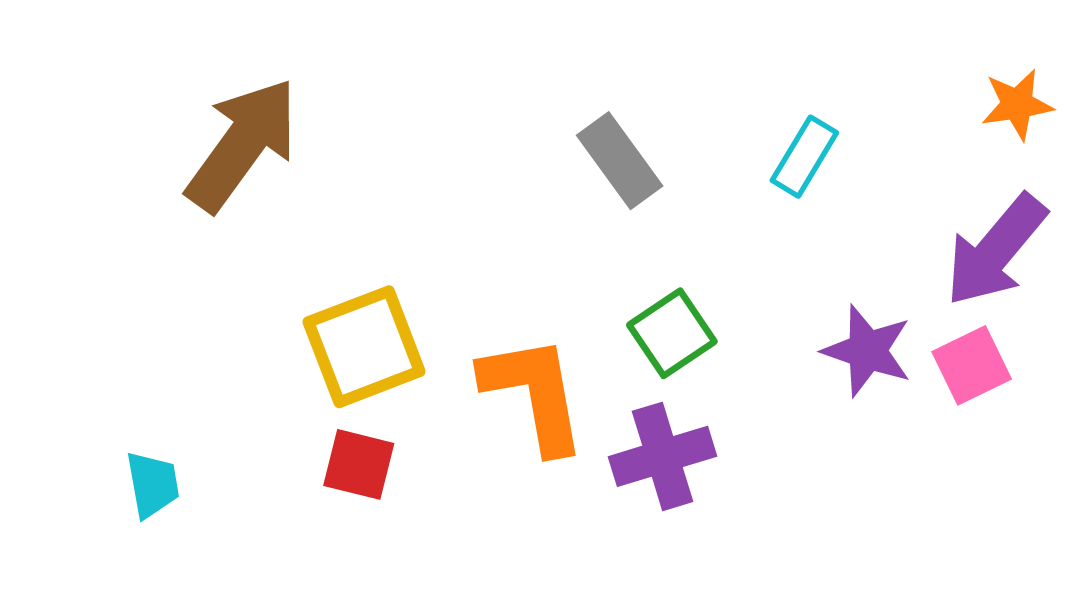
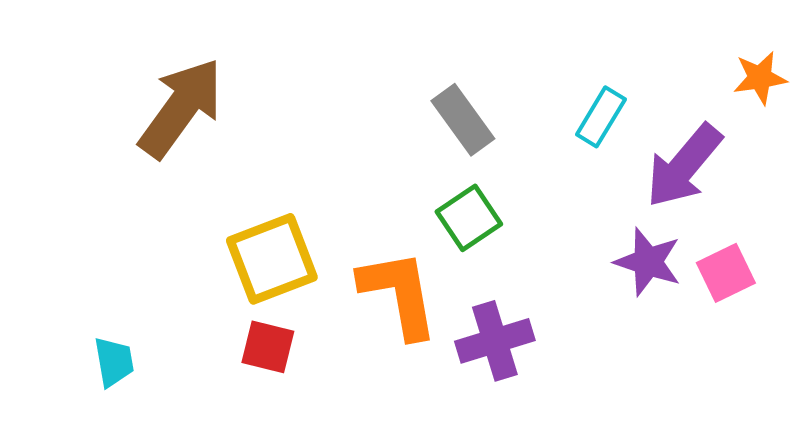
purple arrow: (996, 250) -> (684, 166), moved
green square: (672, 333) -> (469, 218), moved

